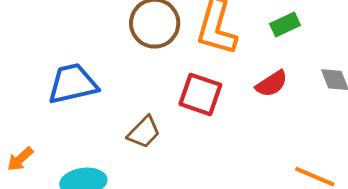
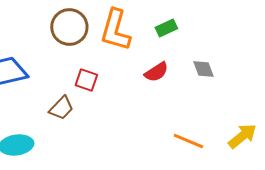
red square: (200, 94) -> (86, 80), moved, size x0.7

